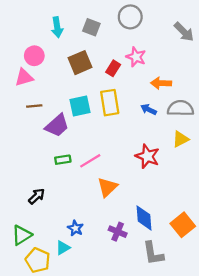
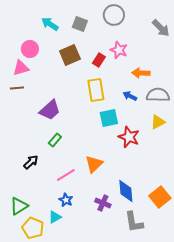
cyan arrow: (57, 27) -> (50, 24), turned 132
brown line: (34, 106) -> (17, 88), moved
cyan square: (80, 106) -> (109, 118), moved
green rectangle: (63, 160) -> (55, 140), turned -40
pink line: (90, 161) -> (66, 175), moved
black arrow: (37, 196) -> (31, 162), moved

